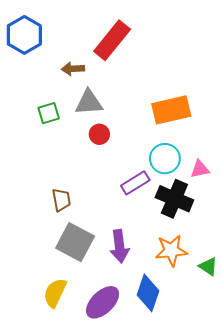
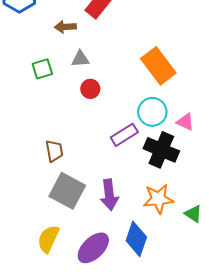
gray triangle: (89, 103) -> (80, 59), size x0.7
orange rectangle: (171, 110) -> (158, 66), turned 66
pink triangle: (200, 169) -> (185, 122), turned 36

